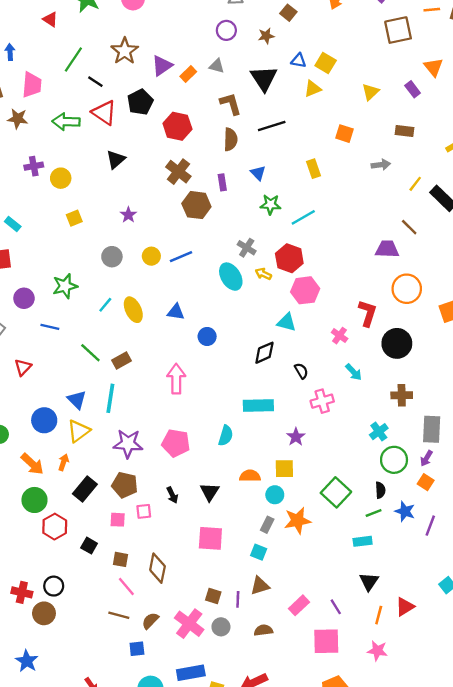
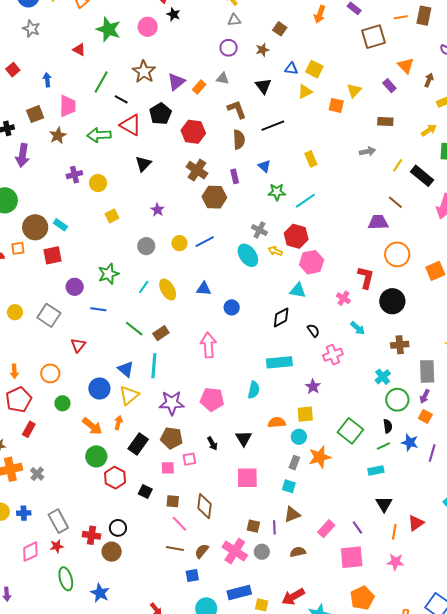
black triangle: (264, 78) -> (263, 86), size x0.7
brown star: (18, 119) -> (58, 135), turned -30
orange square: (345, 134) -> (336, 105), moved

